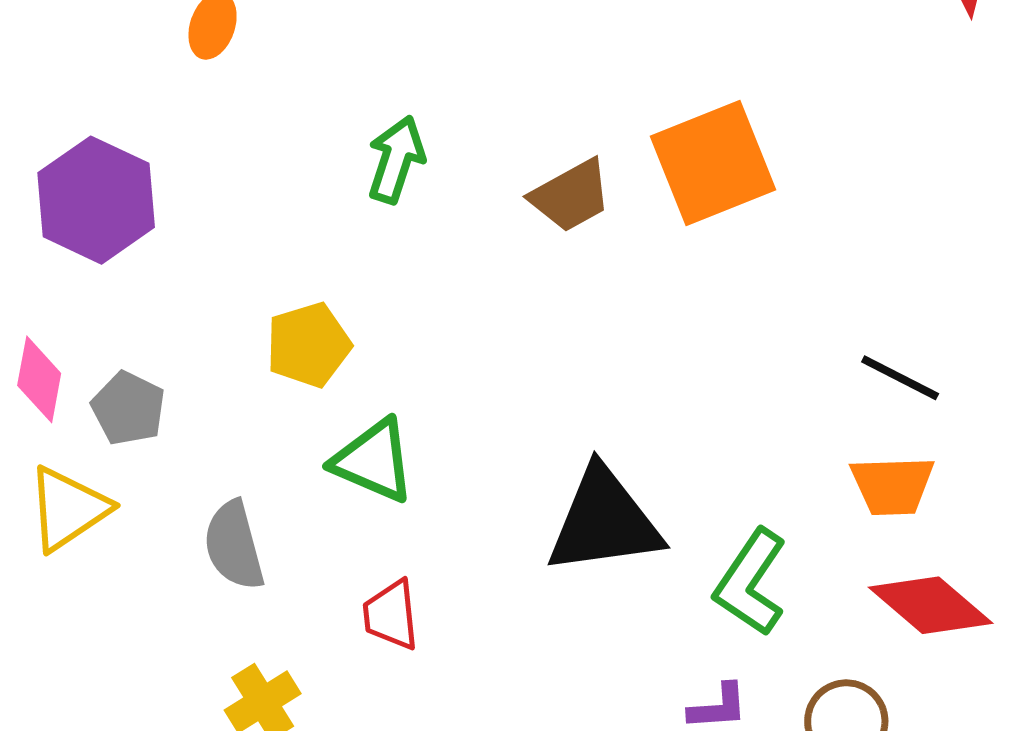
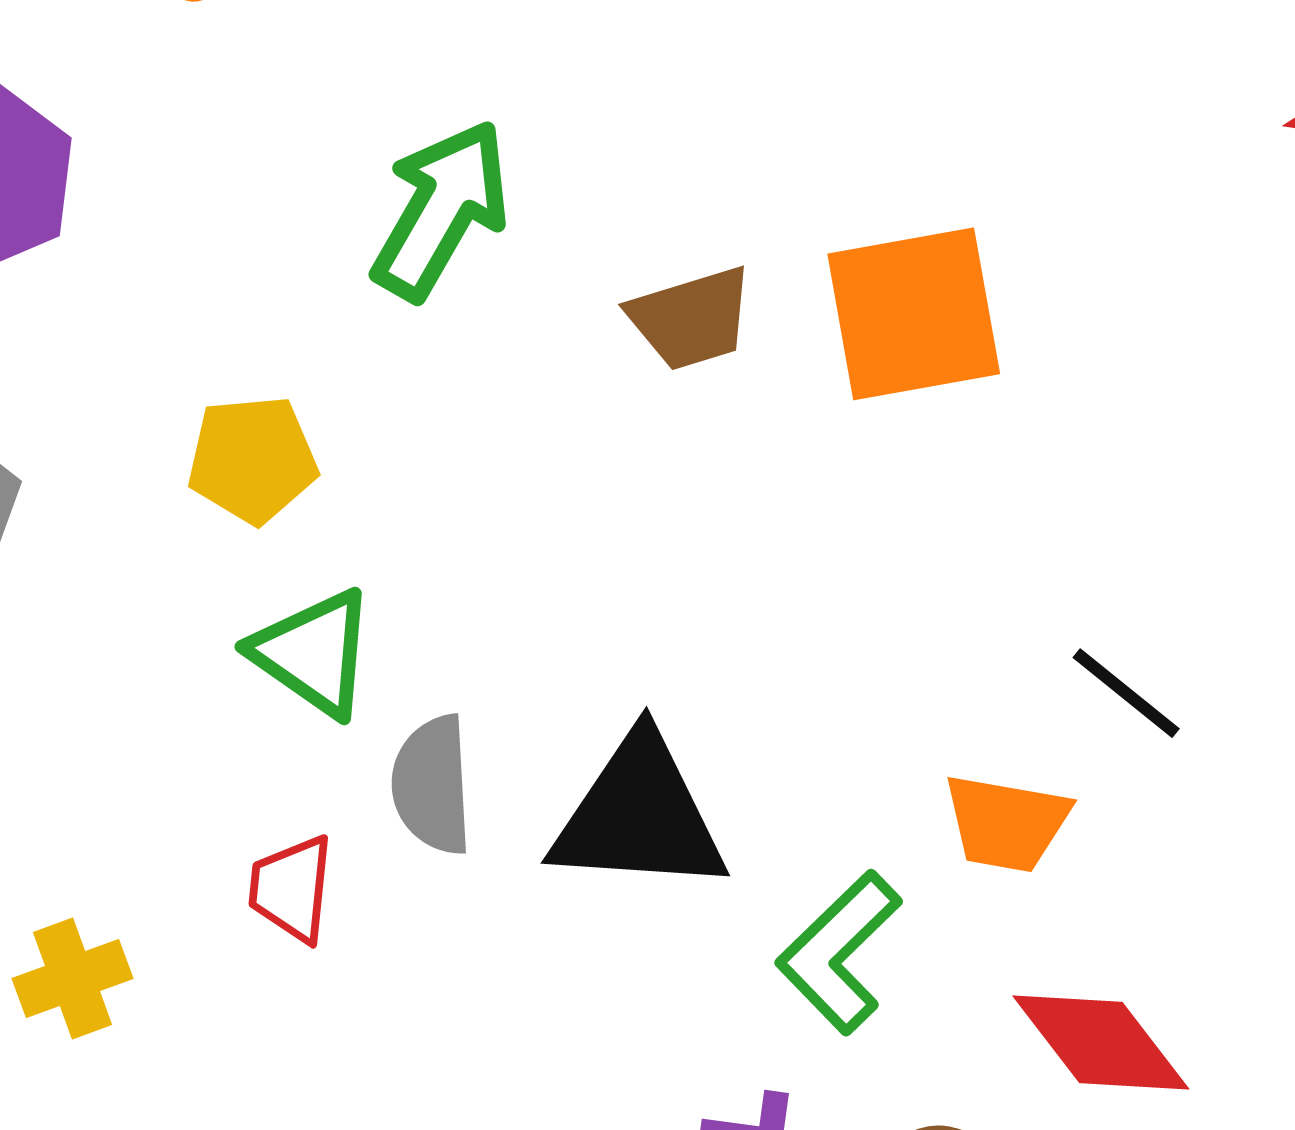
green arrow: (396, 160) -> (441, 210), size x1.4
orange trapezoid: (892, 486) -> (1006, 823), moved
gray semicircle: (234, 545) -> (432, 785), moved

